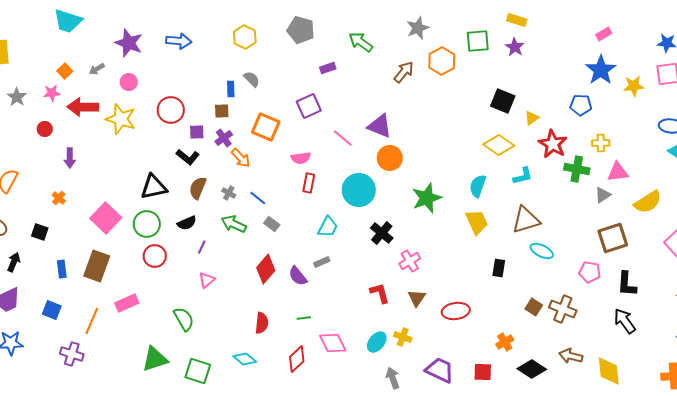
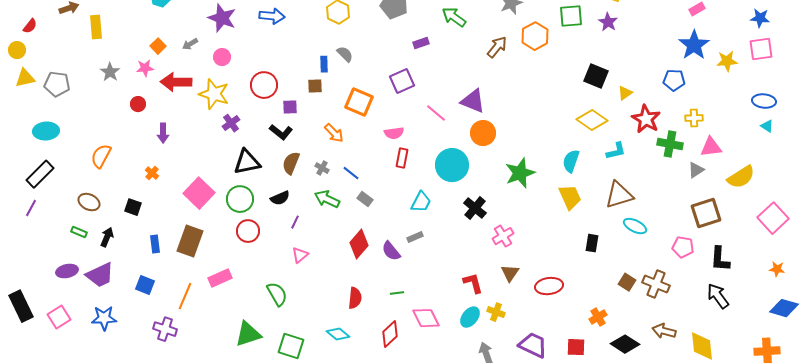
purple cross: (224, 138) -> (231, 123), moved
red L-shape: (380, 293) -> (473, 283), moved

